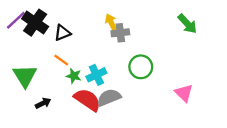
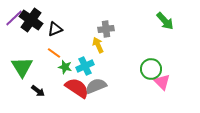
yellow arrow: (111, 23) -> (98, 45), moved
green circle: (141, 67) -> (151, 69), moved
black arrow: (43, 103) -> (38, 91), turned 64

